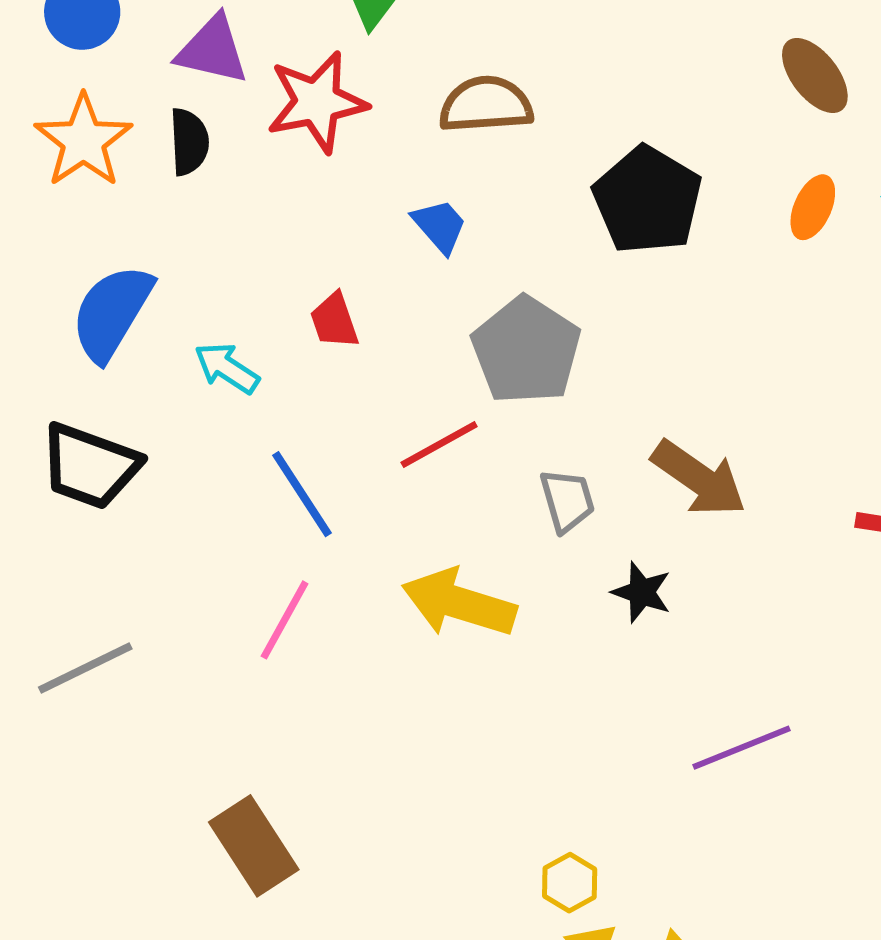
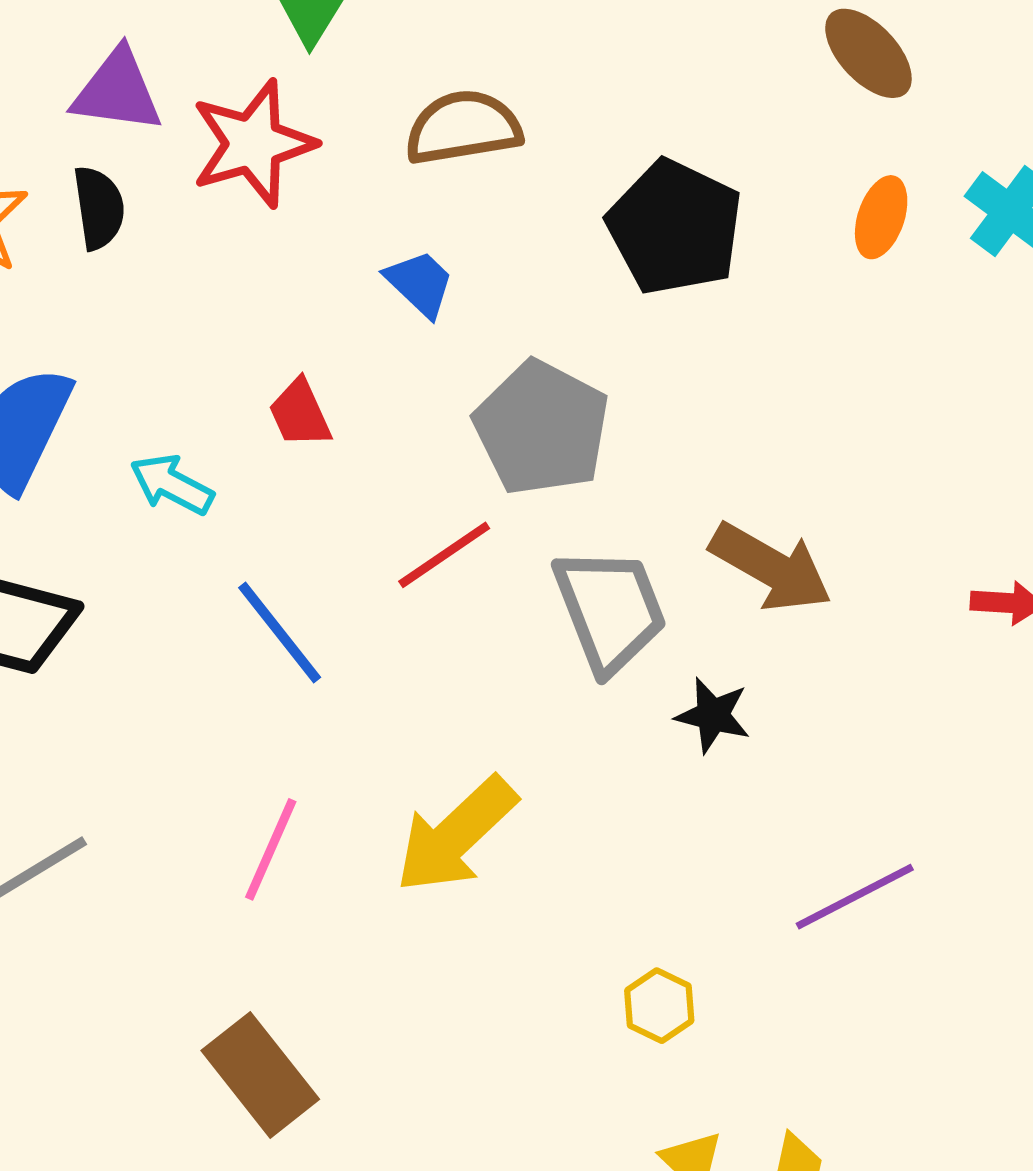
gray trapezoid: (567, 500) -> (610, 610), size x1.6
yellow arrow: (459, 603) -> (456, 835), moved, turned -55
pink line: (285, 620) -> (271, 849), moved
yellow hexagon: (570, 883) -> (659, 1006), moved

